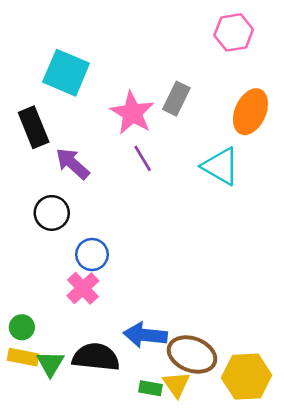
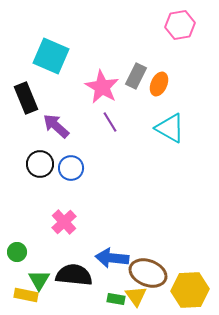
orange ellipse: (250, 112) -> (159, 84), moved, size x0.7
blue circle: (92, 254) -> (71, 168), moved
yellow rectangle: (23, 357) -> (26, 295), moved

